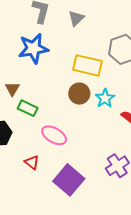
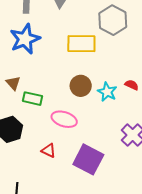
brown circle: (79, 94) -> (81, 86), moved
cyan star: (105, 98) -> (107, 92), moved

